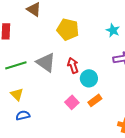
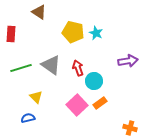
cyan star: (113, 30) -> (96, 33), moved
yellow triangle: (17, 94) -> (36, 97), moved
pink square: (72, 102) -> (77, 105), size x1.5

